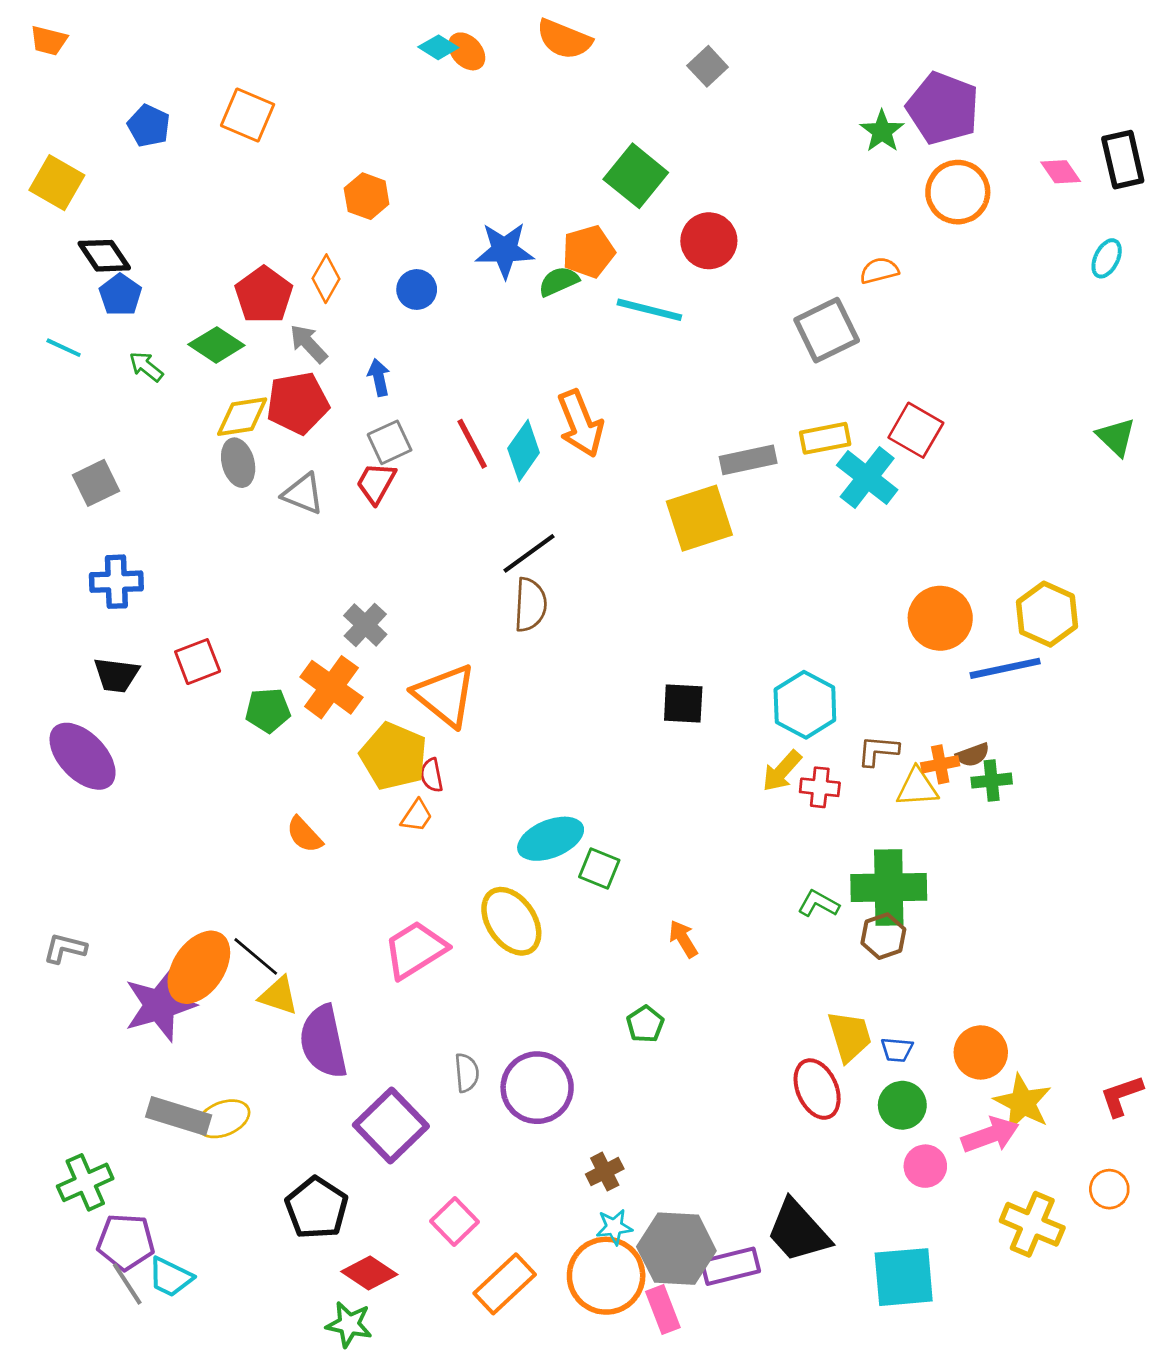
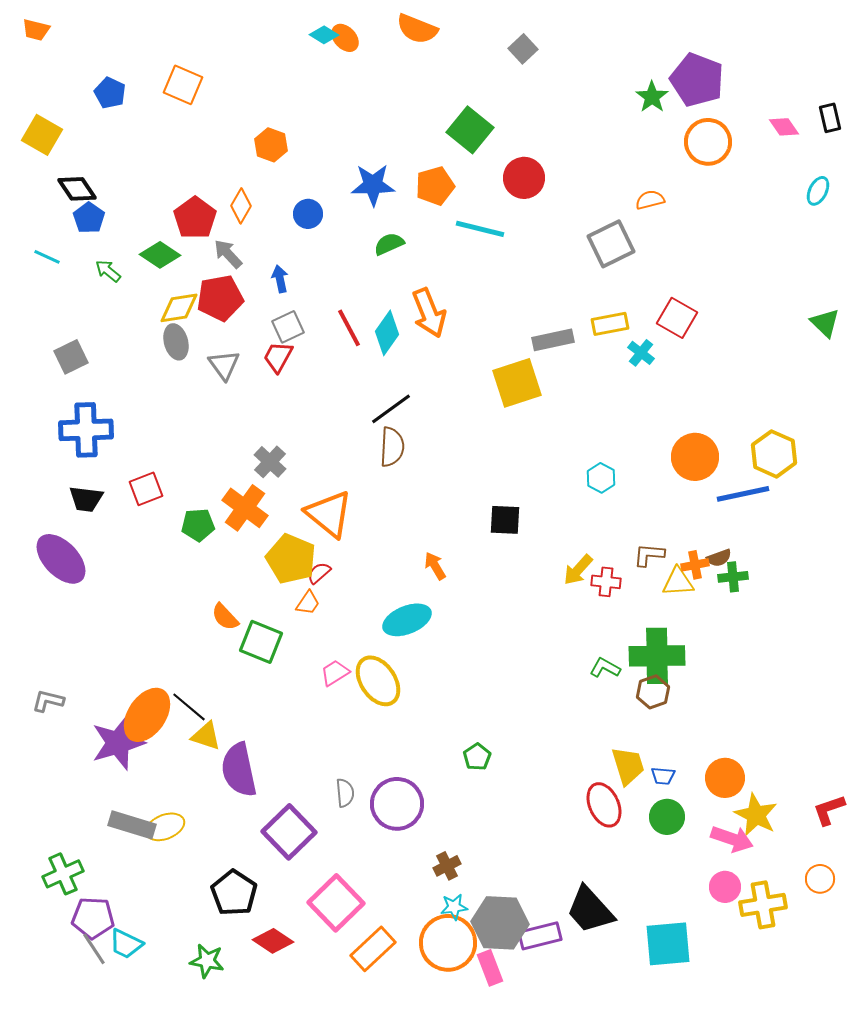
black rectangle: (1123, 160) -> (830, 118), size x0.7
green semicircle: (559, 281) -> (389, 244), moved
cyan cross: (867, 478) -> (641, 353), size x0.6
gray triangle: (303, 494) -> (224, 365), turned 32
blue cross: (116, 582) -> (86, 430), size x1.4
cyan hexagon: (805, 705) -> (601, 478), moved, size x0.6
red semicircle: (432, 775) -> (319, 573), turned 60
green square: (599, 868) -> (261, 642), moved, size x1.4
orange arrow: (683, 939) -> (435, 566), moved
pink trapezoid: (415, 950) -> (335, 673), moved, size x0.6
pink arrow: (990, 1135) -> (732, 839), turned 39
pink circle: (925, 1166) -> (725, 887), moved
pink square: (455, 1222) -> (336, 903), size x1.6
yellow cross: (1032, 1224) -> (763, 905), turned -33
green star: (349, 1324) -> (207, 961), moved

